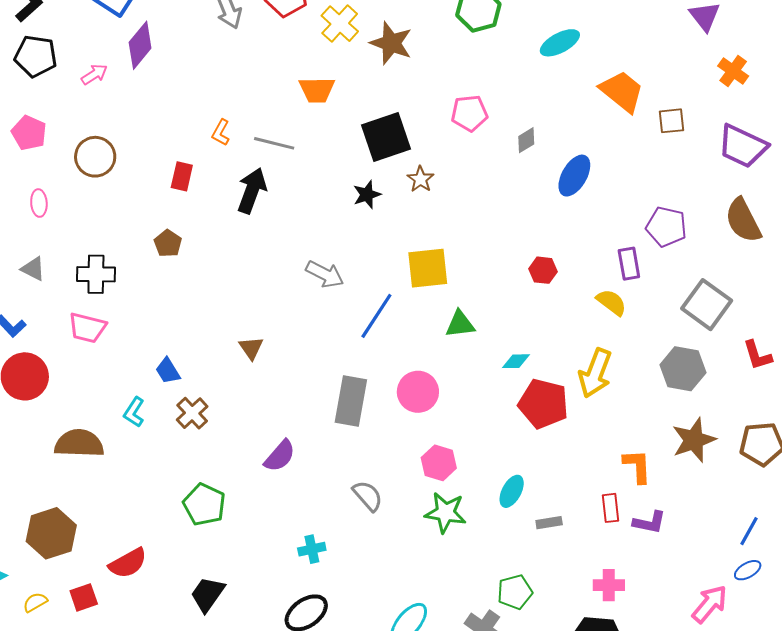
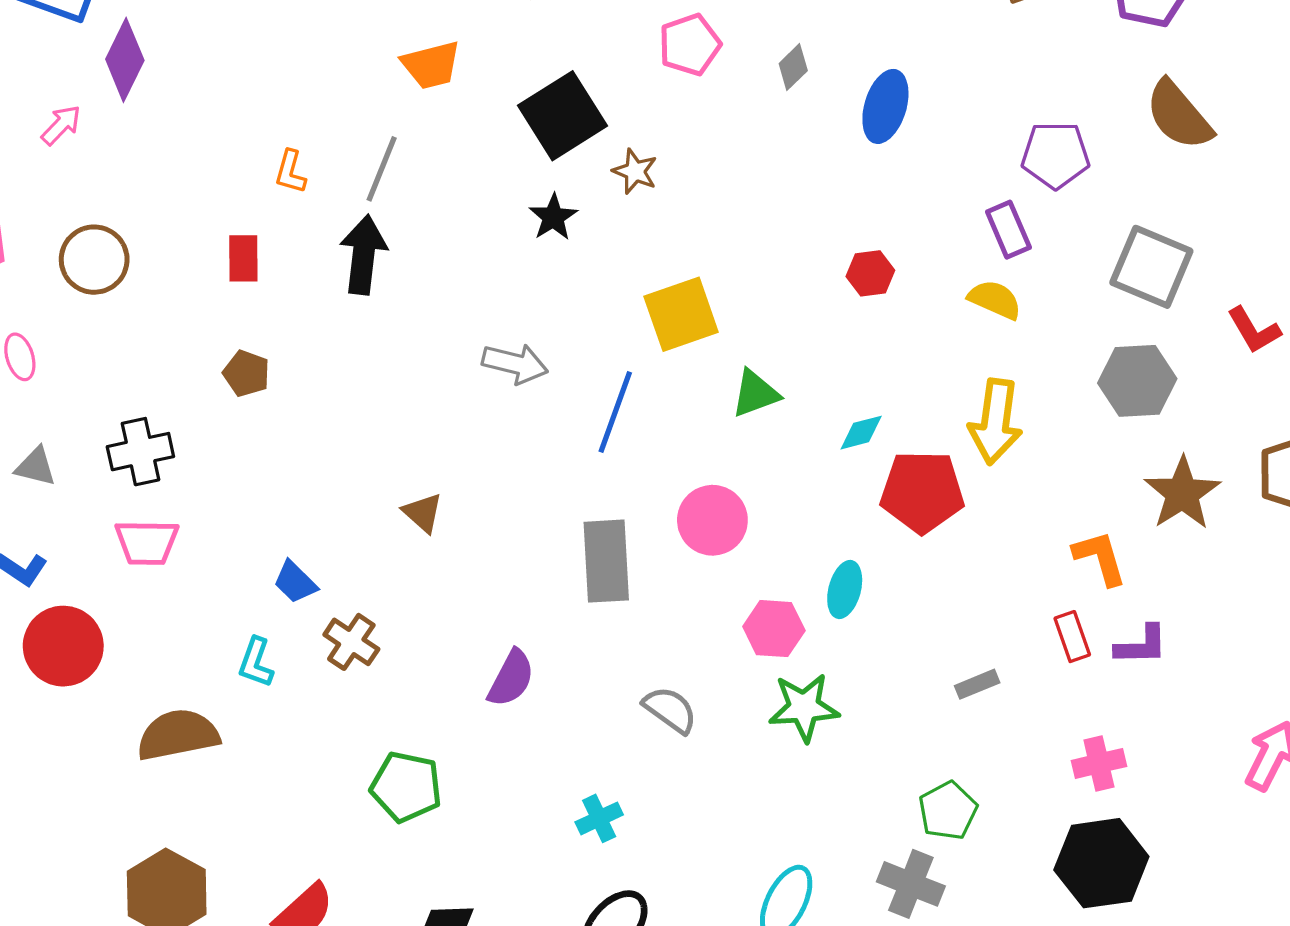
gray line: (274, 143) -> (382, 169), turned -69
cyan ellipse: (512, 491) -> (845, 589), moved

